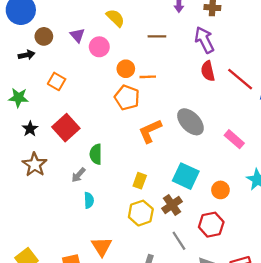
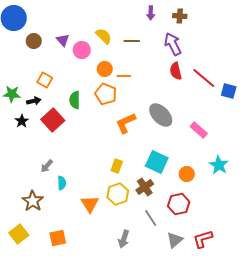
yellow semicircle: (115, 18) -> (104, 36), moved
black arrow: (27, 55) -> (34, 101), moved
green semicircle: (96, 154) -> (75, 100), moved
brown star: (35, 165) -> (33, 201), moved
gray arrow: (78, 175) -> (47, 166), moved
cyan semicircle: (89, 200) -> (62, 183), moved
orange triangle: (102, 247) -> (90, 204), moved

